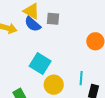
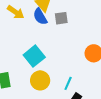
gray square: (53, 19) -> (61, 18), turned -32

